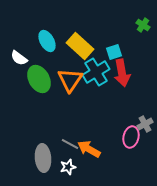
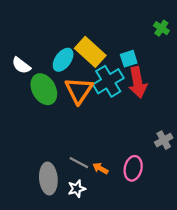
cyan ellipse: (47, 41) -> (63, 60), moved, turned 65
pink ellipse: (131, 137) -> (133, 168), moved
orange arrow: (89, 149) -> (100, 168), size x0.6

